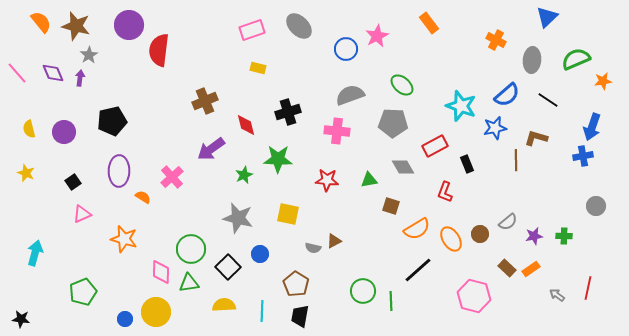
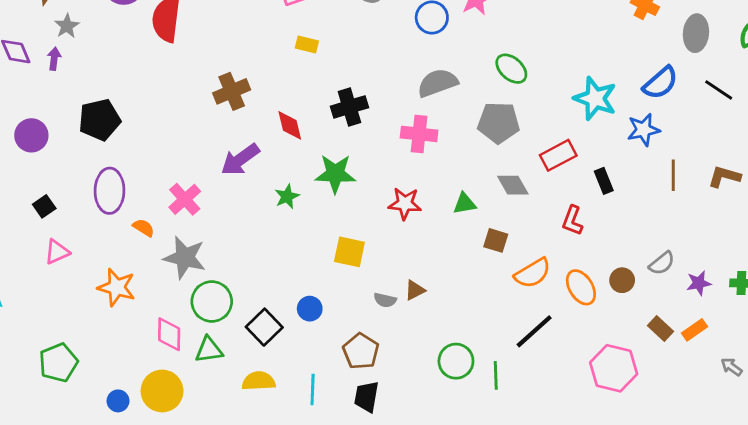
brown L-shape: (536, 138) -> (724, 177), moved
gray star: (238, 218) -> (185, 257), moved

